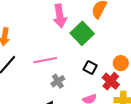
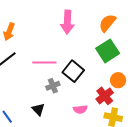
green square: (82, 33) -> (108, 51), moved
black square: (90, 68) -> (73, 71), moved, size x1.5

